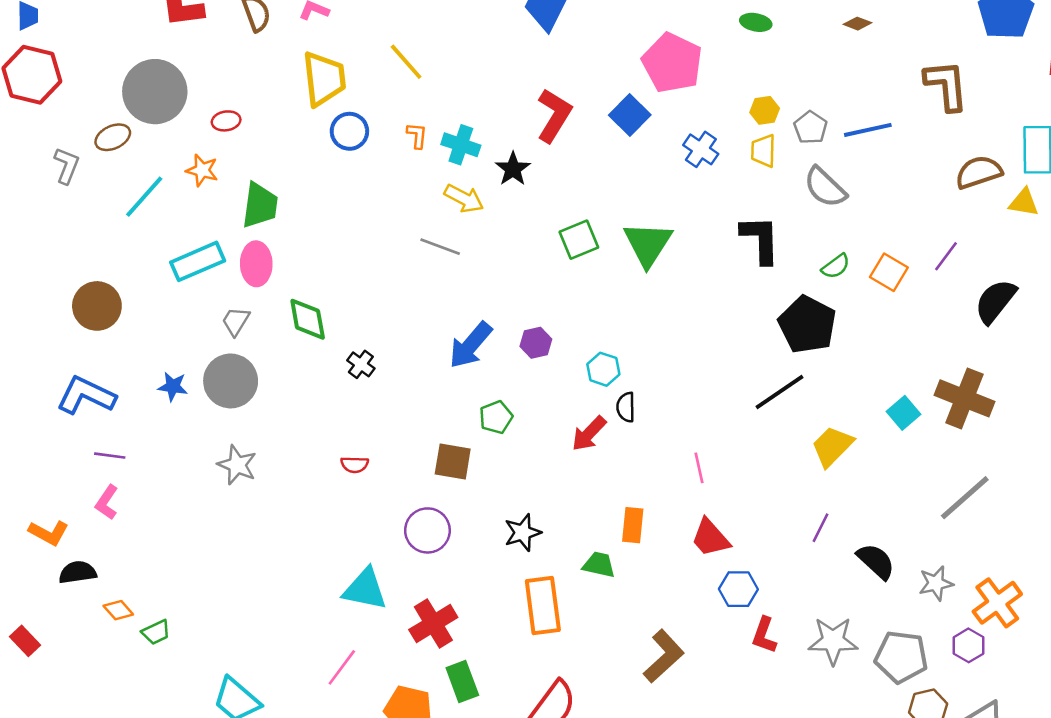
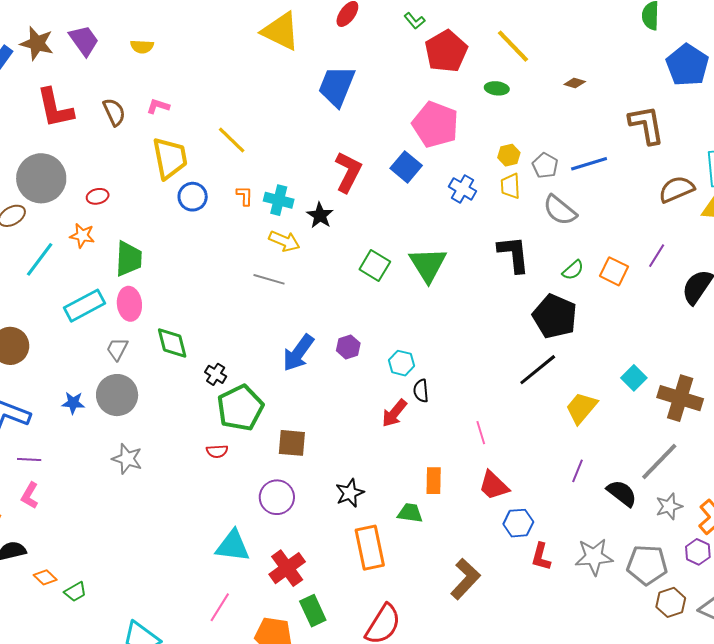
green square: (579, 240) -> (375, 266), turned -32
brown cross: (964, 398) -> (680, 398), moved
green pentagon: (496, 417) -> (240, 408), moved, size x1.8
gray line: (965, 498) -> (659, 462), moved

